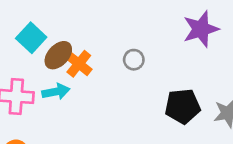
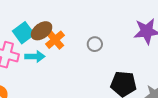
cyan square: (31, 38) -> (23, 33), moved

